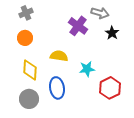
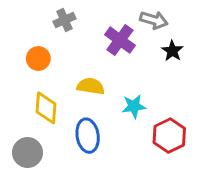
gray cross: (26, 13) -> (64, 20), moved
gray circle: (29, 99) -> (28, 153), moved

